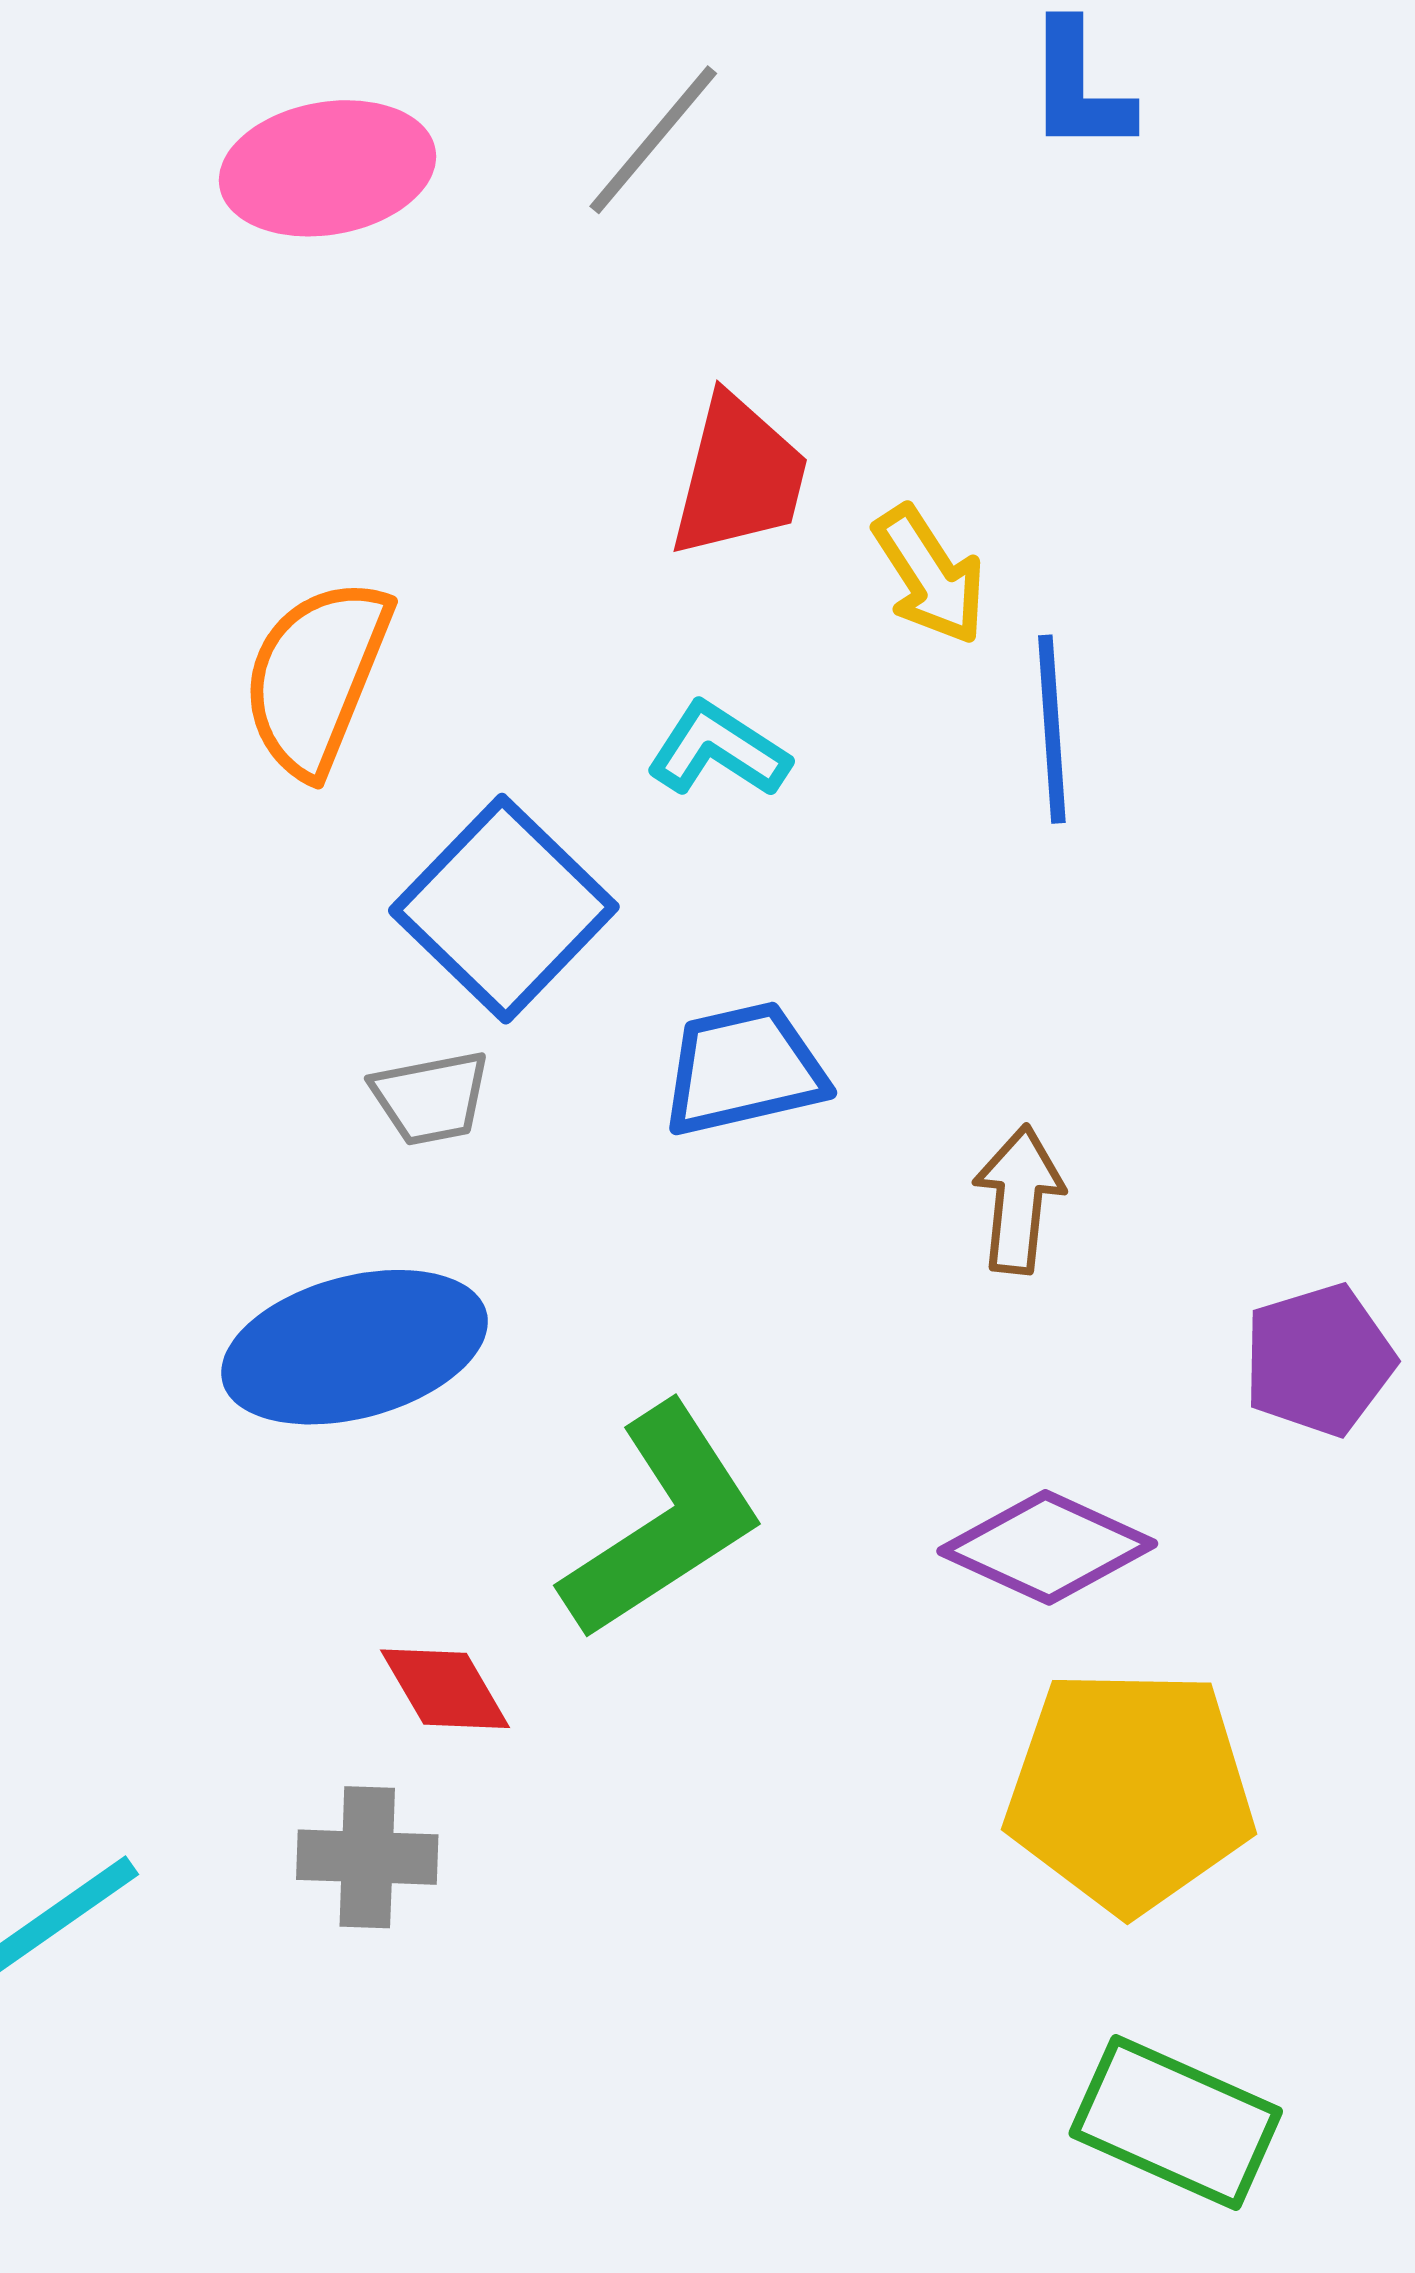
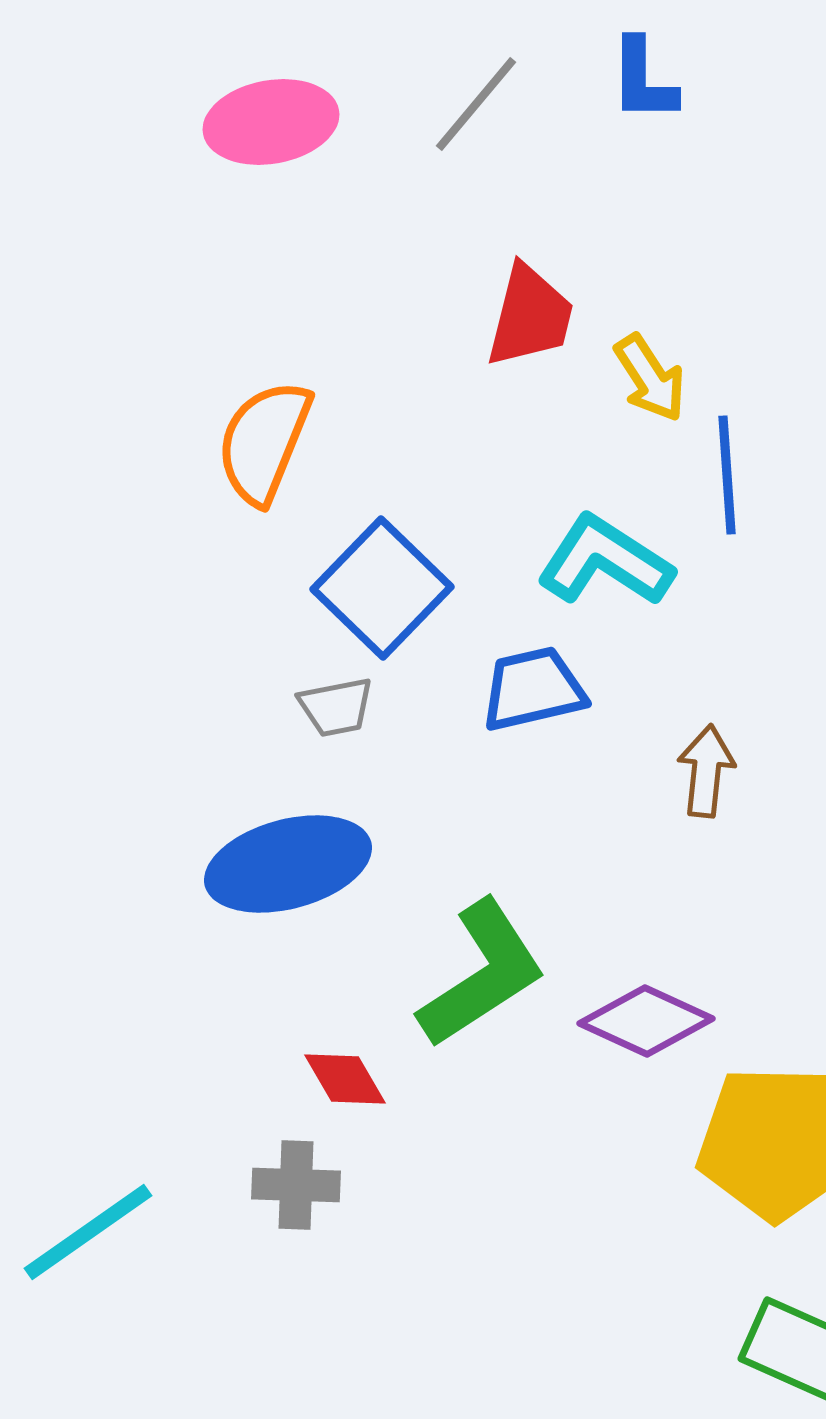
blue L-shape: (1079, 87) -> (643, 80), moved
cyan L-shape: (718, 750) -> (605, 561), moved, size x1.5
purple diamond: (1047, 1547) -> (646, 1021), moved

